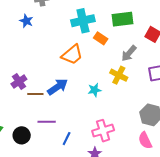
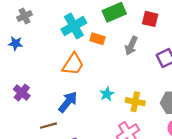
yellow cross: (119, 75) -> (135, 102), moved
purple cross: (19, 82) -> (22, 93), moved
brown line: (35, 94) -> (48, 126), moved

